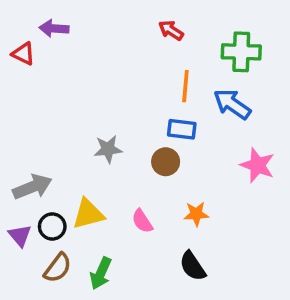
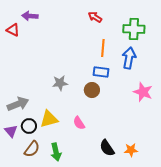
blue arrow: (232, 104) -> (129, 58), turned 65
orange star: (196, 214) -> (131, 150), moved
green arrow: (101, 273) -> (56, 152), turned -36

